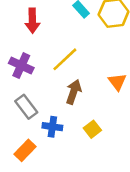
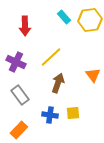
blue cross: (52, 127) -> (50, 115), moved
yellow square: (92, 129) -> (73, 113), turned 32

